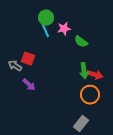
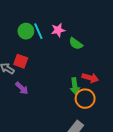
green circle: (46, 18) -> (26, 31), moved
green arrow: (84, 71) -> (75, 86), moved

